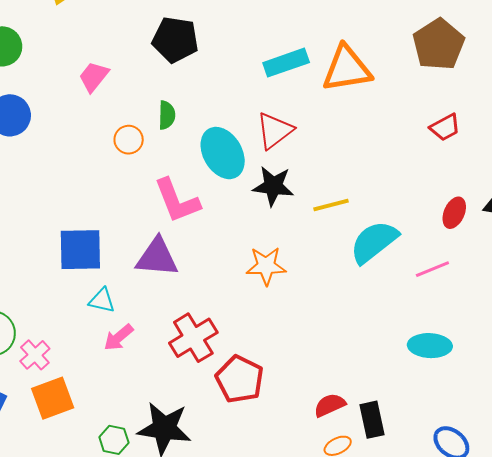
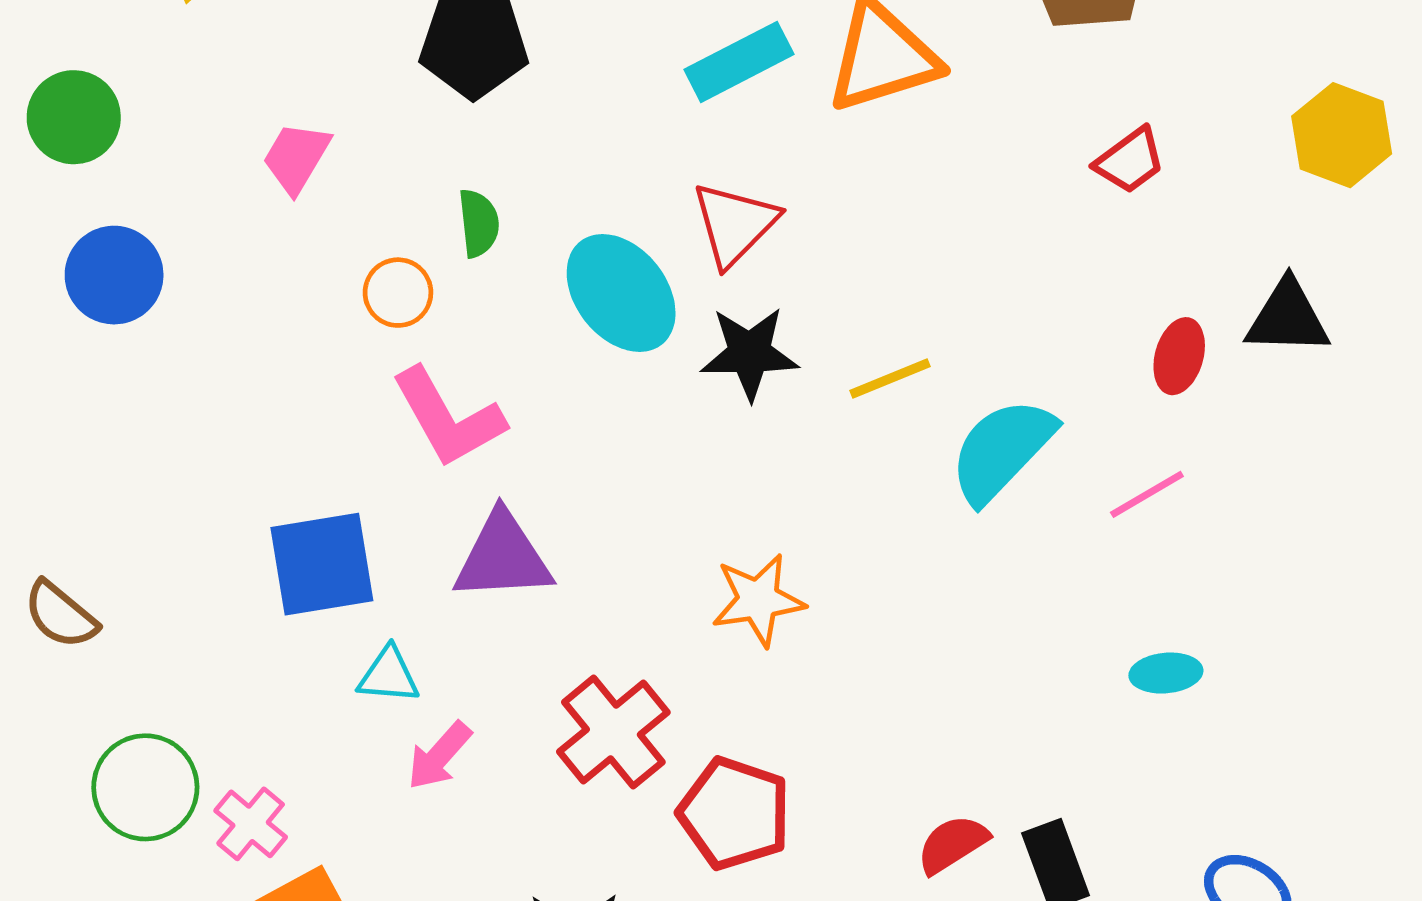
pink L-shape: (177, 201) -> (448, 418), moved
orange star: (266, 266) -> (758, 600), moved
cyan ellipse: (430, 346) -> (1166, 673), size x0.7

